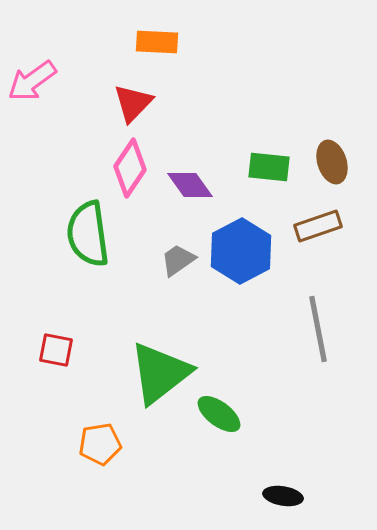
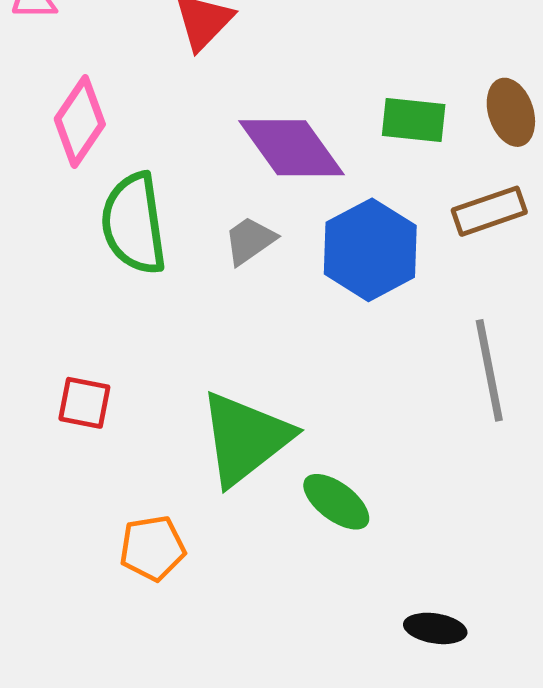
pink diamond: (130, 168) -> (80, 122), moved
purple diamond: (190, 185) -> (291, 148), size x1.5
gray trapezoid: (178, 260) -> (250, 241), moved

